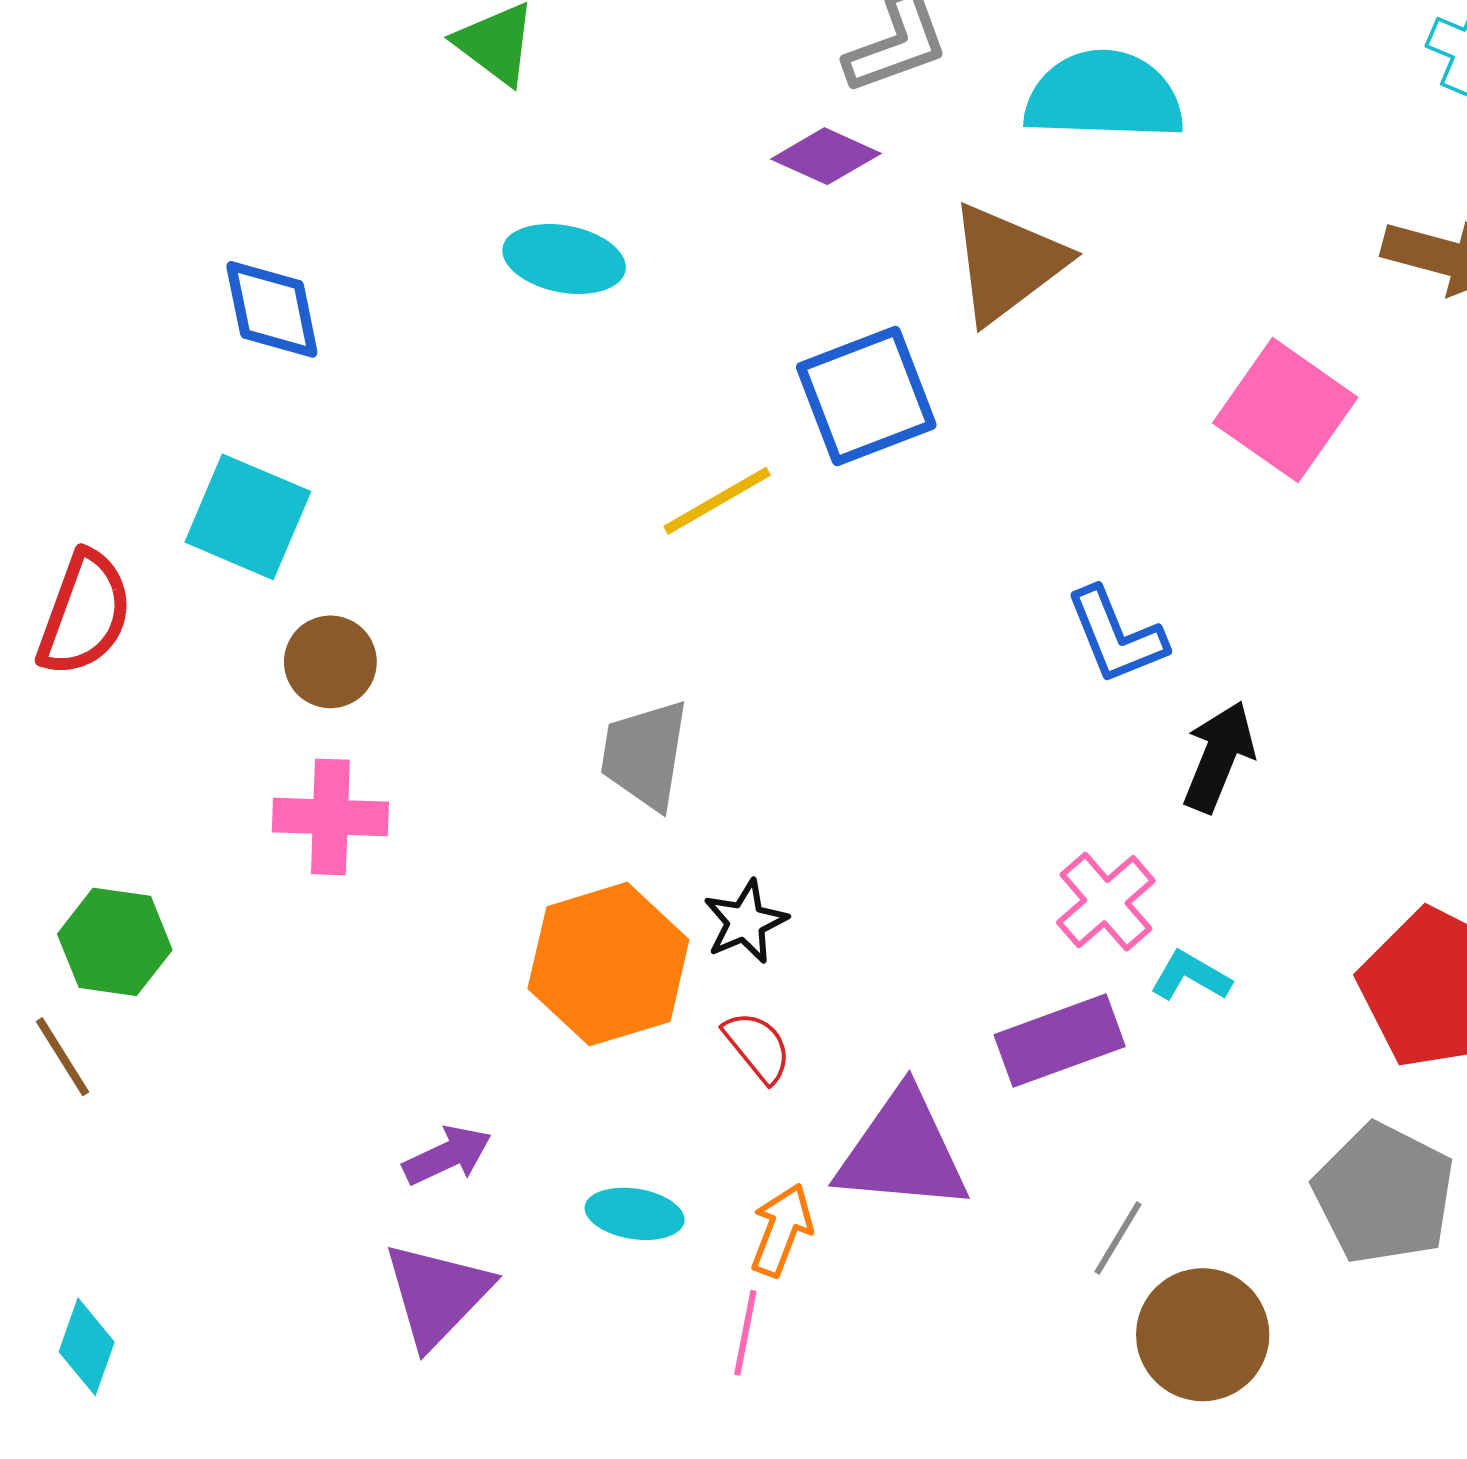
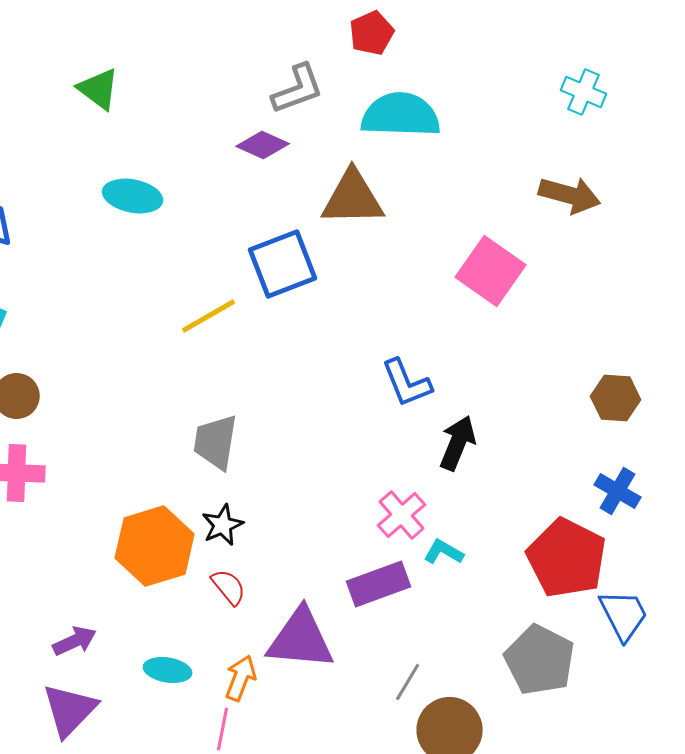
brown triangle: (1007, 263) -> (353, 198), turned 36
gray trapezoid: (645, 755) -> (216, 442), moved

